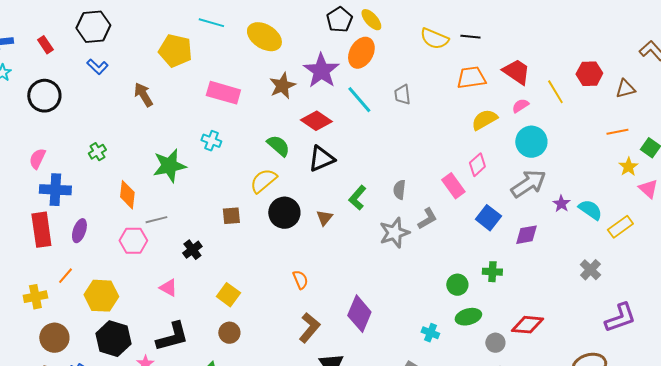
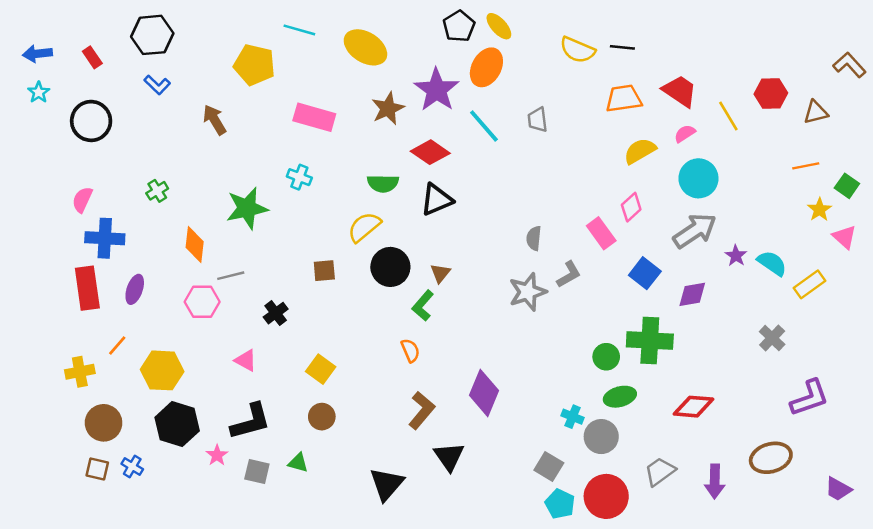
green semicircle: (278, 146) -> (383, 183), turned 140
green L-shape: (357, 198) -> (423, 306), moved
green cross: (492, 272) -> (650, 341), size x1.8
gray circle: (495, 343) -> (601, 437), moved, size x1.4

